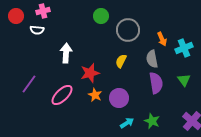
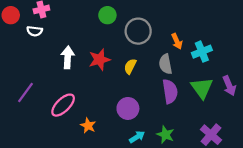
red star: (90, 73) -> (99, 60), moved
green triangle: (184, 80) -> (202, 88), size x1.5
orange star: (95, 95) -> (88, 126), moved

